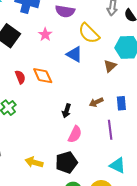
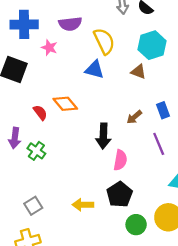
yellow semicircle: (89, 33) -> (104, 41), turned -145
pink star: (45, 34) -> (49, 48), moved
brown triangle: (110, 66) -> (138, 72), turned -40
black arrow: (67, 111) -> (103, 136), size x1.5

